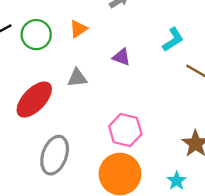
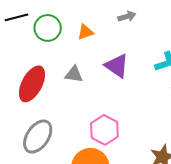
purple triangle: (121, 57) -> (117, 66), size x1.5
red ellipse: (34, 99) -> (32, 84), turned -30

